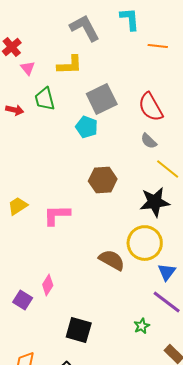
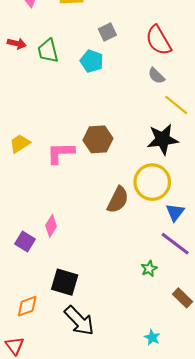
green trapezoid: (45, 99) -> (48, 51), moved
gray square: (102, 99) -> (107, 32), size x0.6
brown hexagon: (103, 180) -> (98, 139), moved
brown semicircle: (112, 260) -> (118, 200), turned 88
black square: (79, 330) -> (65, 282), moved

